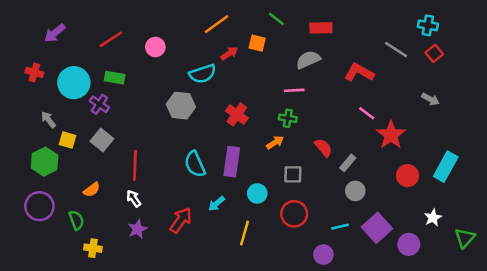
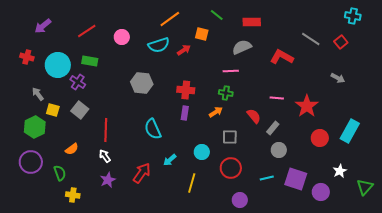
cyan cross: (428, 25) -> (353, 16), moved
red arrow: (229, 53) -> (184, 50), moved
cyan semicircle: (202, 74) -> (159, 45), moved
pink line: (367, 113) -> (277, 98), moved, turned -32
red cross: (237, 114) -> (186, 90), turned -30
purple rectangle: (232, 162) -> (185, 113), moved, size x0.6
purple square: (377, 228) -> (296, 179), turned -30
purple circle: (323, 255) -> (240, 200), moved

